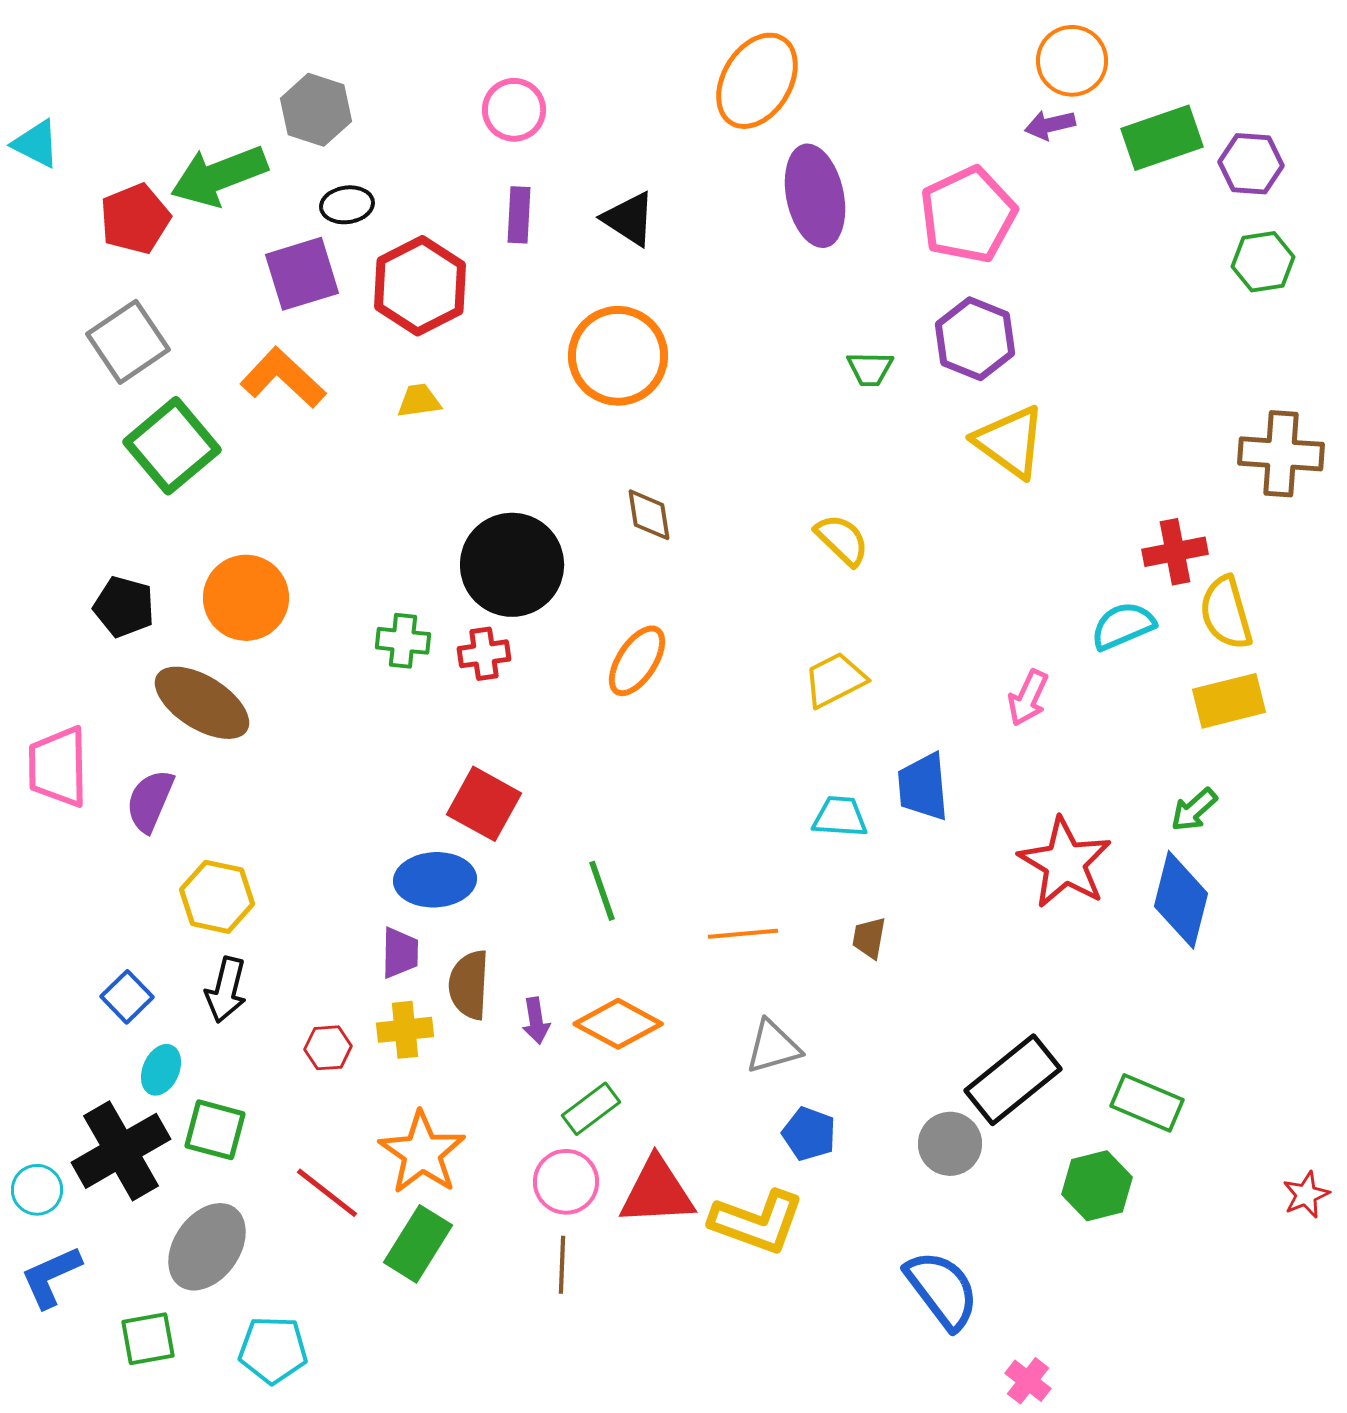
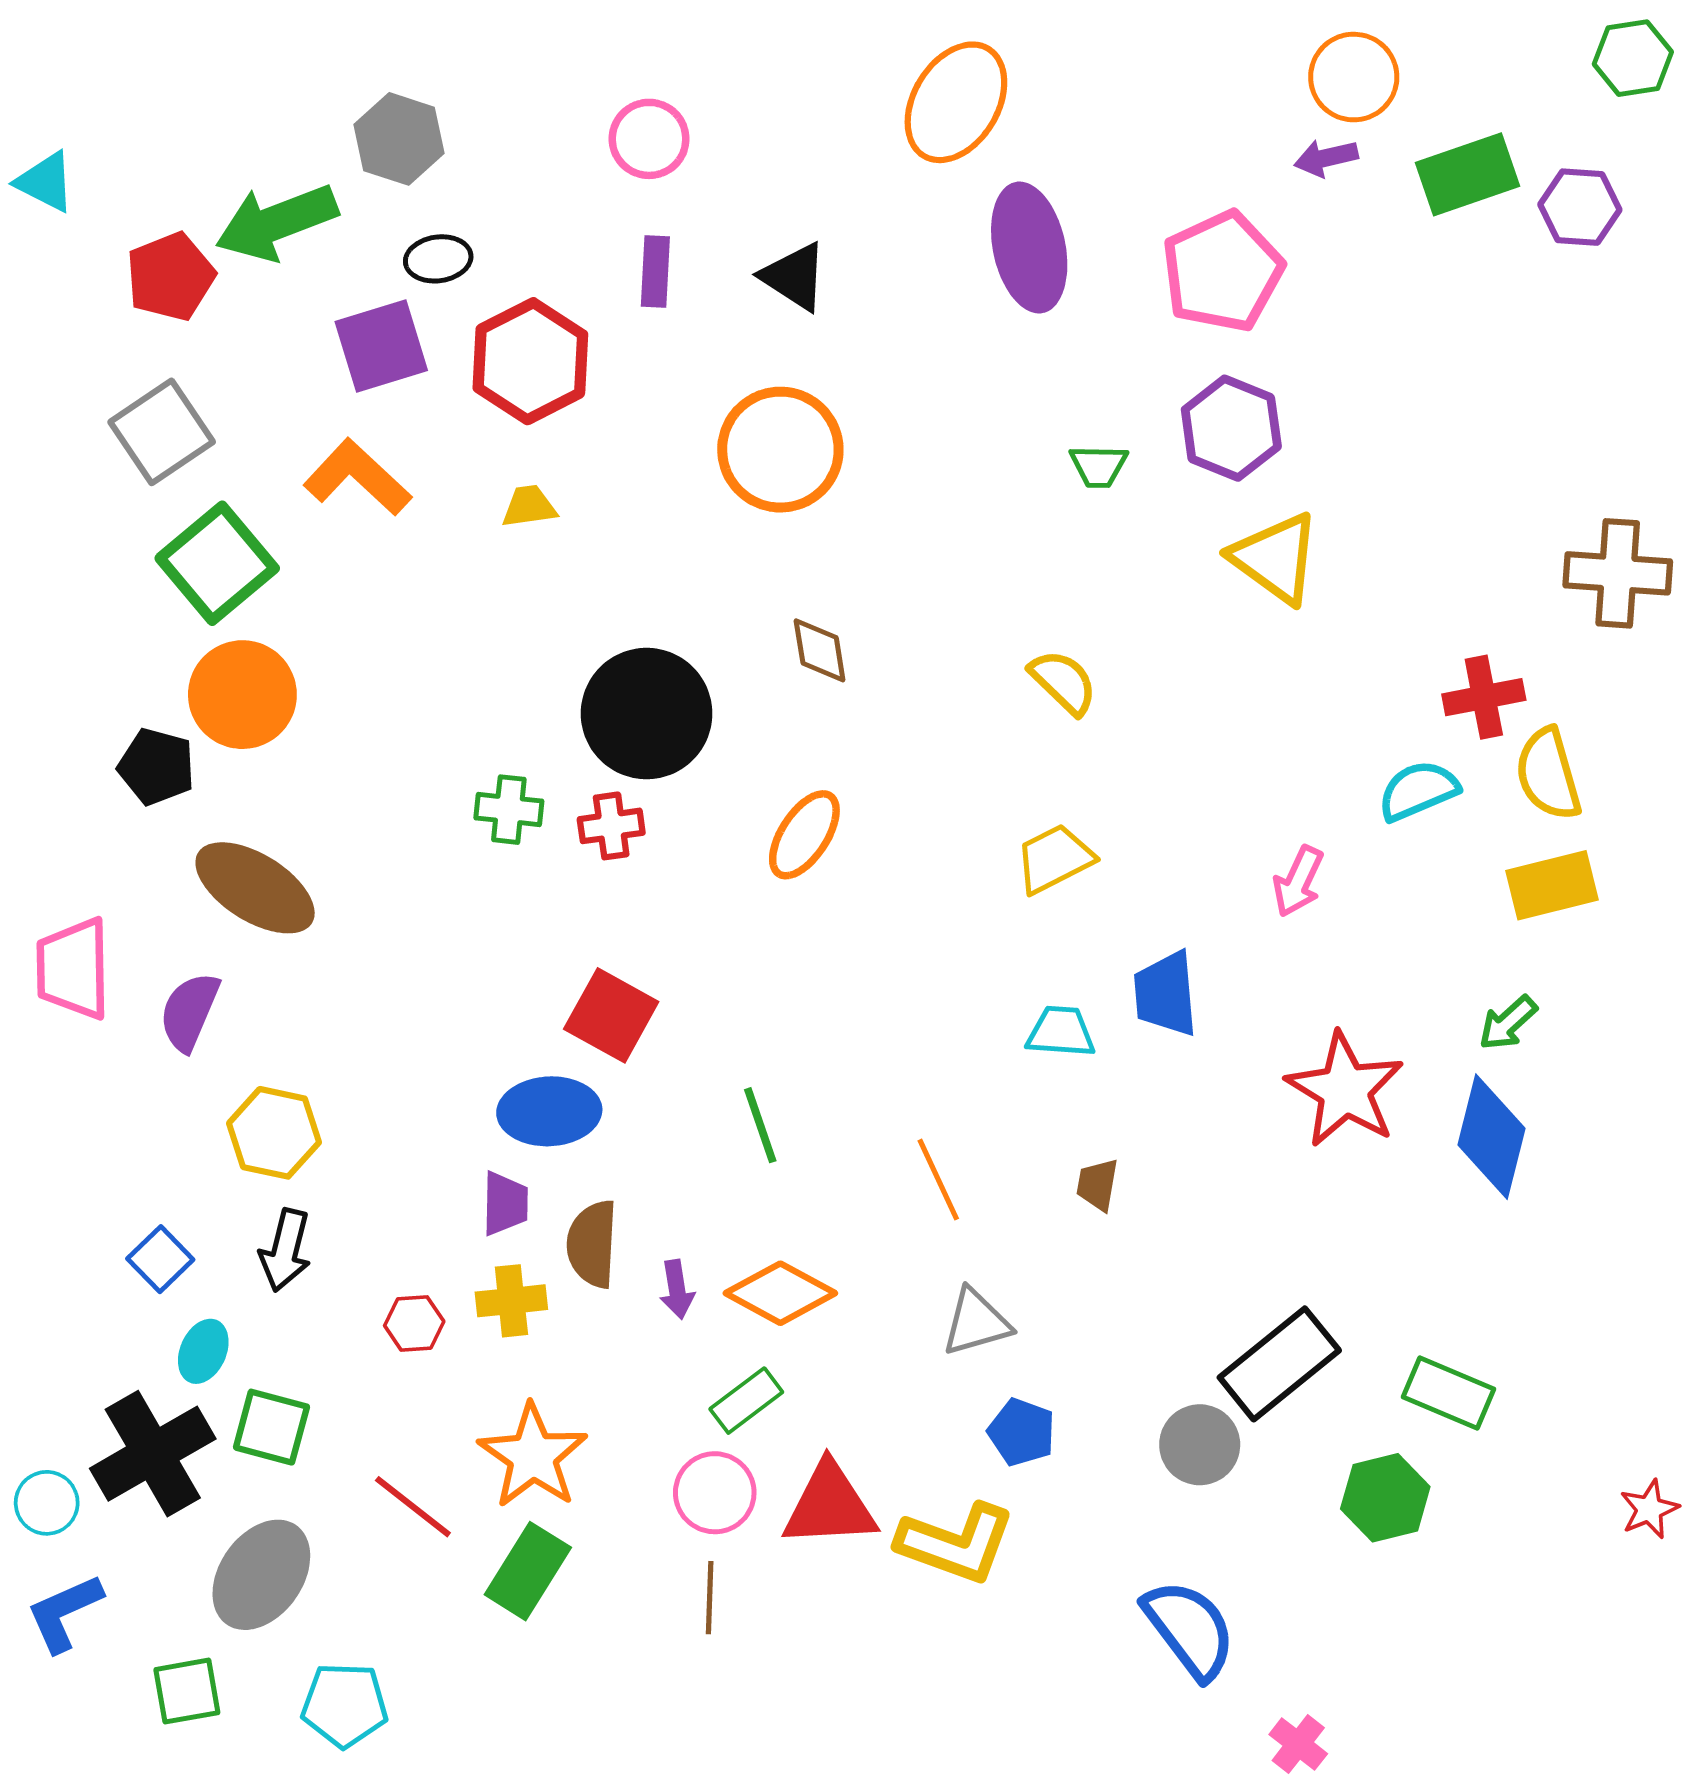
green hexagon: (1263, 262) -> (1633, 58), moved
orange circle: (246, 598) -> (242, 695), moved
orange line: (743, 934) -> (938, 1180), turned 70

